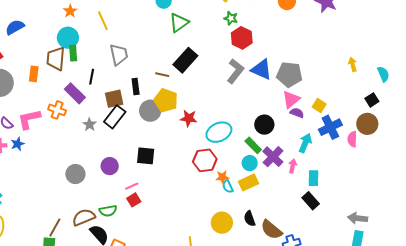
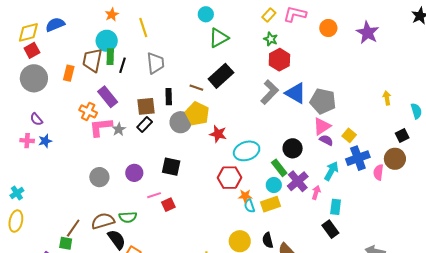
black line: (92, 77) -> (123, 65), moved
black rectangle: (115, 117) -> (145, 124), size x0.7
pink L-shape: (29, 119) -> (101, 127), moved
red square: (134, 200) -> (168, 205), moved

